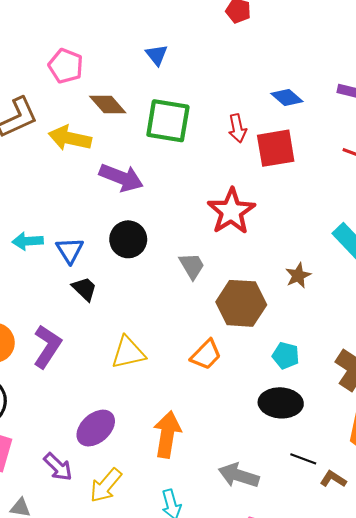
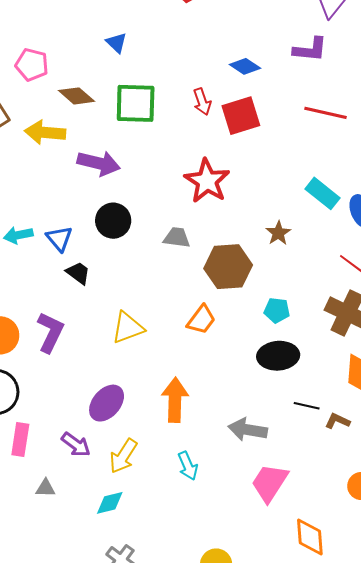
gray trapezoid: (192, 266) -> (177, 238), turned -44

